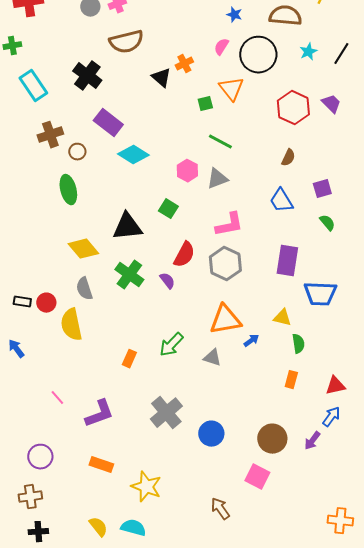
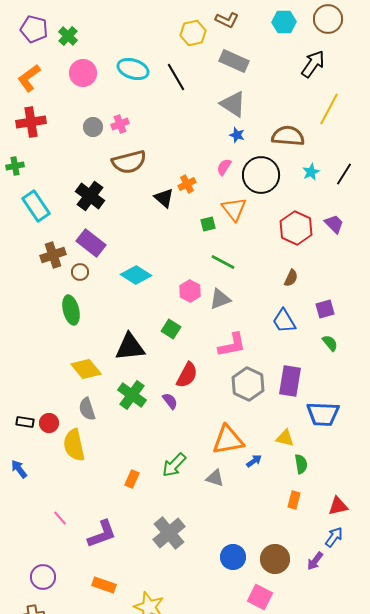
purple rectangle: (108, 123) -> (91, 243), moved
gray hexagon: (225, 264) -> (248, 384), moved
blue circle: (211, 434) -> (233, 557), moved

